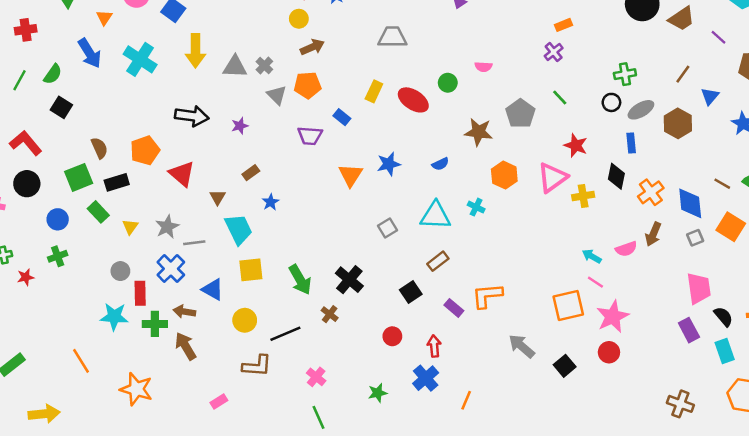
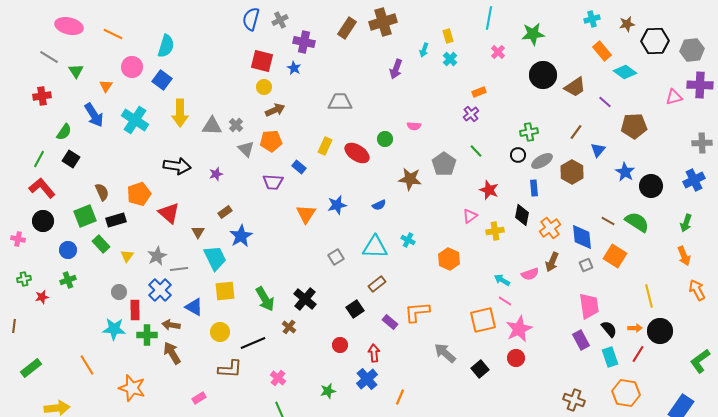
green line: (19, 80) -> (39, 159), moved
orange hexagon: (504, 175) -> (449, 259), moved
pink triangle: (552, 177) -> (470, 216), size x0.6
blue star: (271, 202) -> (241, 236), size x1.6

